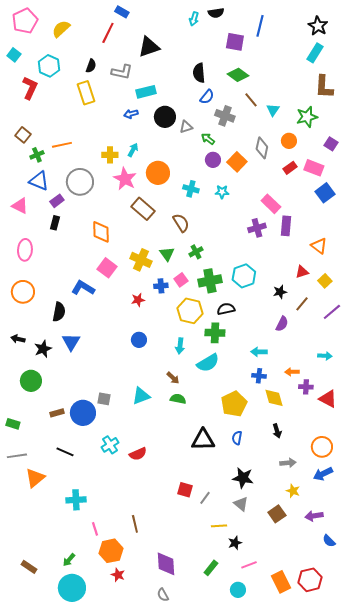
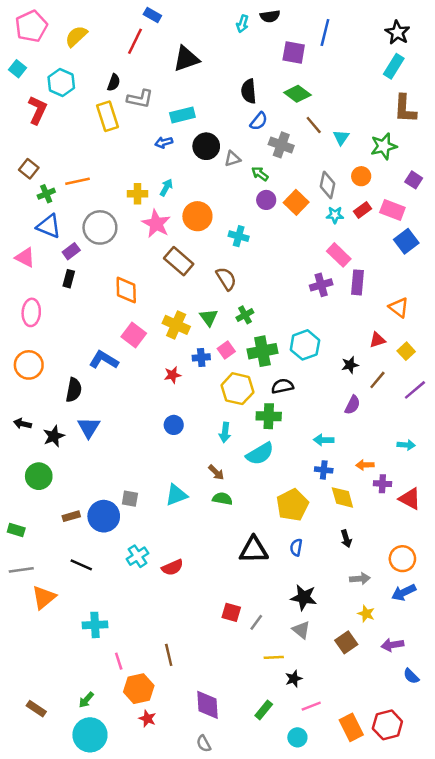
gray L-shape: (122, 72) -> (140, 99), moved
cyan star: (222, 192) -> (335, 215), moved

